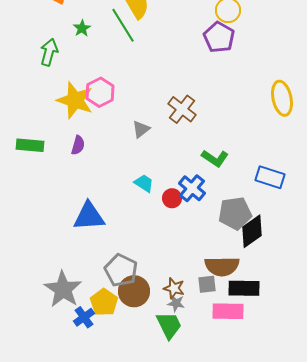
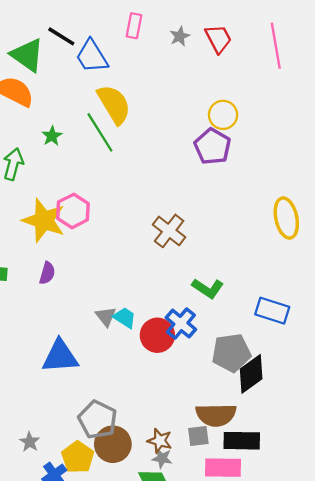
gray triangle: (141, 129) -> (106, 316), moved, turned -30
red circle: (172, 198) -> (157, 335), size x1.5
gray star: (63, 289) -> (30, 442), size x0.5

